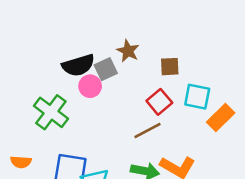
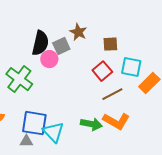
black semicircle: (78, 65) -> (40, 43), turned -60
brown line: (148, 131) -> (112, 94), moved

